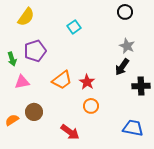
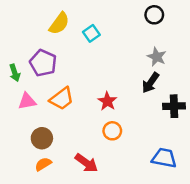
yellow semicircle: (26, 17) -> (59, 23), moved
purple pentagon: (35, 51) -> (43, 63), turned -30
orange trapezoid: (62, 80) -> (62, 99), moved
orange semicircle: (12, 120) -> (43, 164), moved

